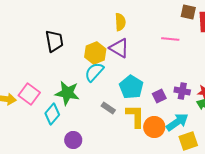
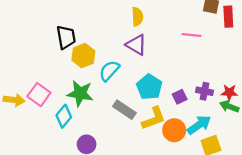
yellow hexagon: (95, 53) -> (83, 56), moved
gray rectangle: (108, 108) -> (124, 110), size x1.5
yellow L-shape: (135, 116) -> (154, 118), turned 70

